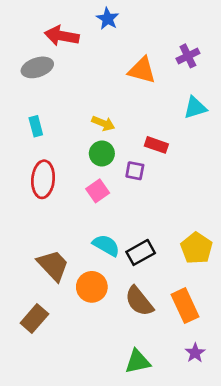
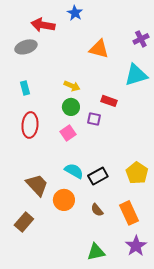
purple cross: (188, 56) -> (141, 39), moved
cyan triangle: (195, 108) -> (136, 75), size x1.4
brown semicircle: (139, 301) -> (97, 210), size x0.6
purple star: (195, 353) -> (136, 246), size x1.5

